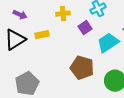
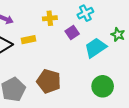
brown pentagon: (82, 68) -> (49, 81), moved

